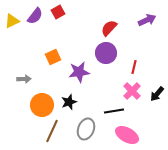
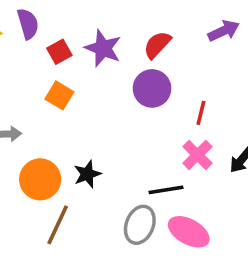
red square: (58, 12) -> (59, 52), moved
purple semicircle: (35, 16) -> (28, 24), turned -54
orange square: (53, 57) -> (59, 95), turned -35
purple star: (79, 72) -> (103, 48), moved, turned 30
gray ellipse: (86, 129) -> (140, 225), moved

